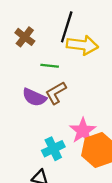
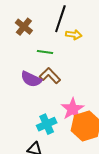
yellow arrow: (82, 45) -> (74, 35), size x0.6
brown L-shape: (56, 93) -> (50, 76), turned 75

